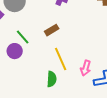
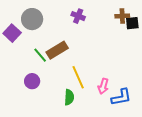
brown rectangle: (52, 30) -> (57, 50), moved, size x1.5
purple circle: (15, 51) -> (32, 81), moved

